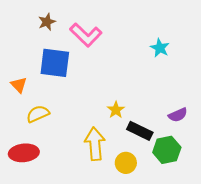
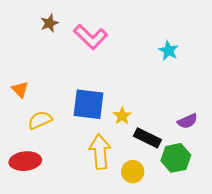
blue square: (55, 63) -> (88, 104), moved

